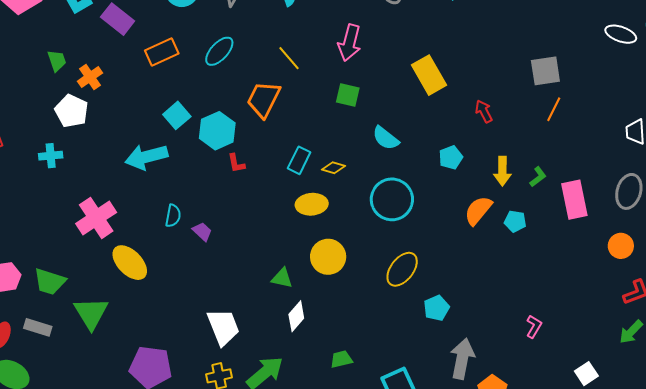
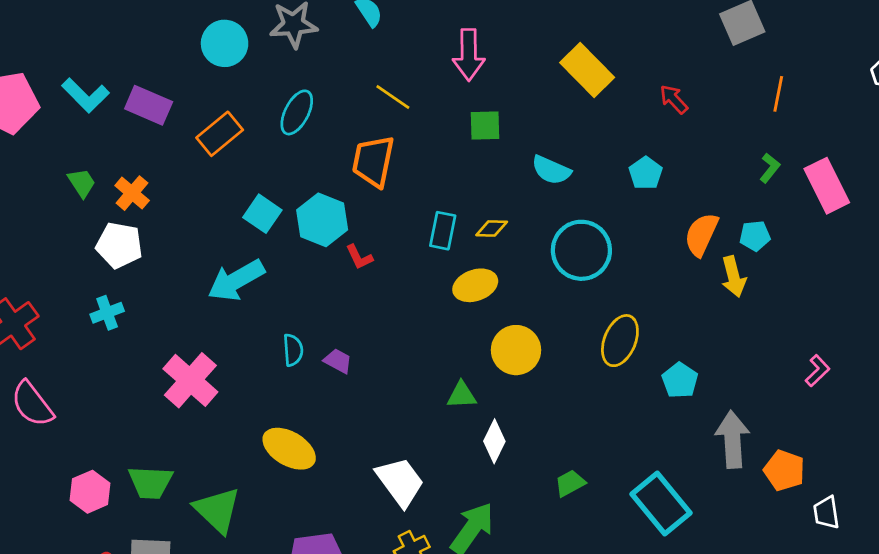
orange line: (554, 109) -> (778, 94), moved
yellow arrow: (502, 171) -> (734, 277), moved
yellow ellipse: (130, 263) -> (289, 449), moved
pink L-shape: (534, 326) -> (817, 371), turned 30

